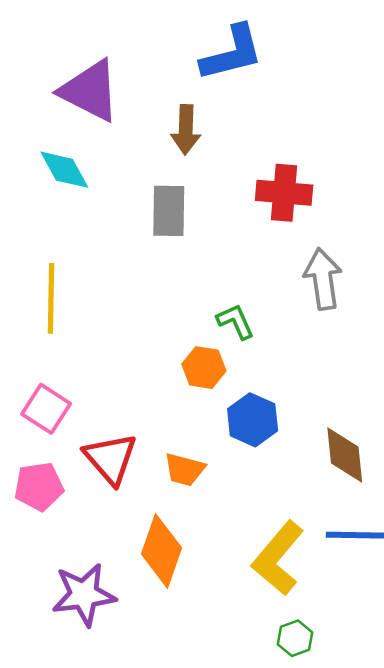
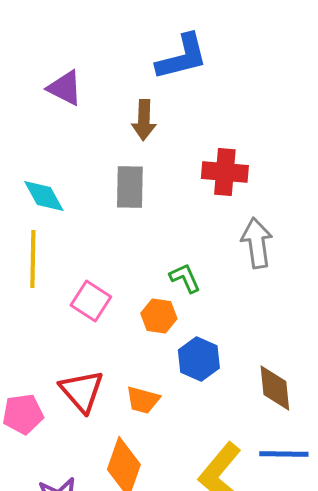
purple triangle: (90, 91) -> (65, 88), size x0.7
cyan diamond: (64, 170) -> (44, 196), moved
pink square: (46, 409) -> (91, 301), moved

